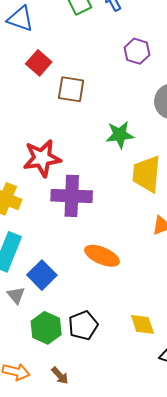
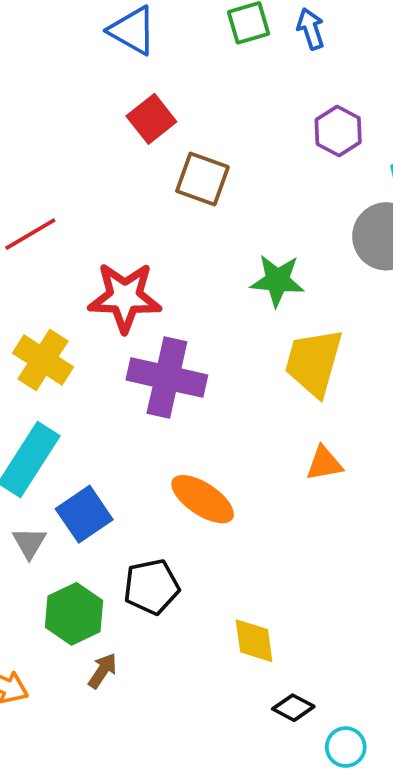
black pentagon: (83, 325) -> (151, 587), moved
brown arrow: (60, 376) -> (102, 671), moved, turned -114

